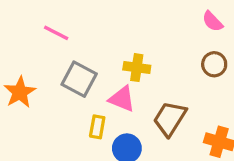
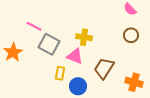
pink line: (56, 33) -> (34, 26), moved

